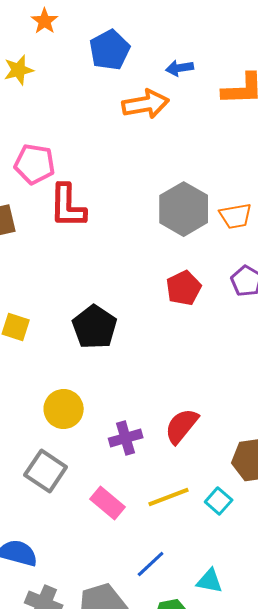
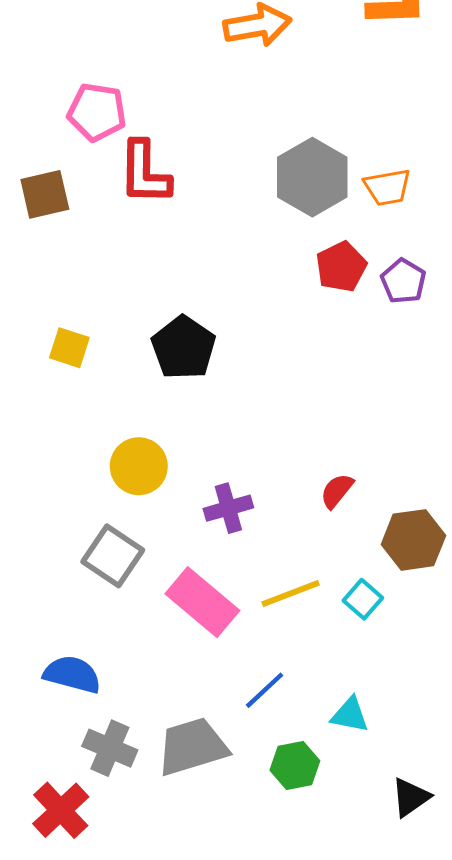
red pentagon: (184, 288) -> (341, 267), moved
red semicircle: (182, 426) -> (337, 491), moved, size x0.7
pink rectangle: (108, 503) -> (202, 602), size x1.4

